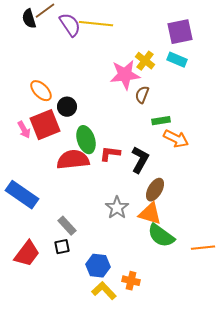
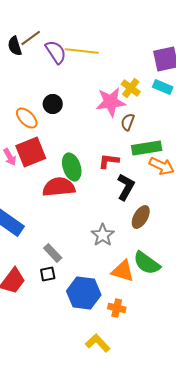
black circle: (67, 107) -> (53, 104), moved
green rectangle: (161, 121) -> (147, 148), size x1.6
red L-shape: (110, 154) -> (109, 161), moved
orange triangle: (150, 214) -> (123, 271), moved
blue hexagon: (98, 266) -> (84, 293), size x1.4
yellow L-shape: (104, 291) -> (98, 343), moved

